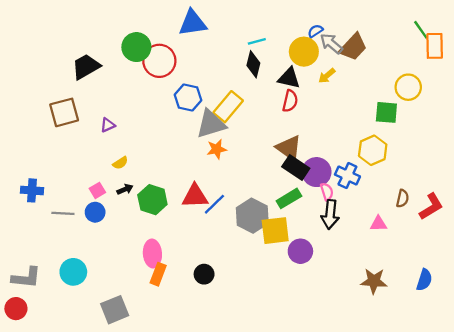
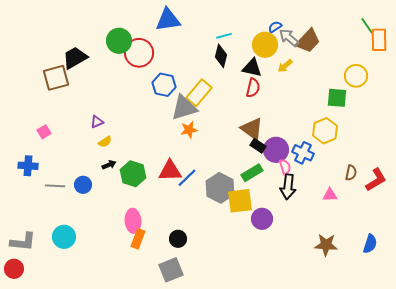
brown square: (64, 112) -> (56, 78), moved
purple triangle: (108, 125) -> (97, 122), moved
black rectangle: (296, 167) -> (258, 146), size x0.7
pink square: (97, 190) -> (44, 132), moved
gray square: (115, 310) -> (171, 270), moved

